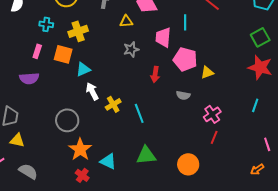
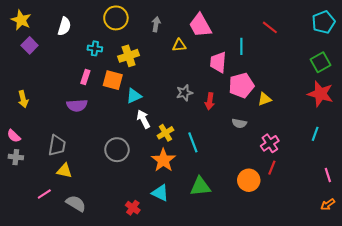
gray star: (131, 49) -> (184, 93), moved
pink pentagon: (185, 59) -> (241, 85), turned -30
orange star: (80, 149) -> (163, 160), moved
orange circle: (188, 164) -> (249, 180), moved
orange arrow: (257, 169) -> (328, 204), moved

